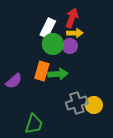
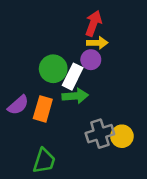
white rectangle: (48, 28) -> (73, 77), moved
green circle: (53, 44) -> (53, 69), moved
orange rectangle: (42, 71) -> (43, 109), moved

